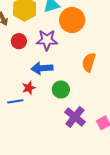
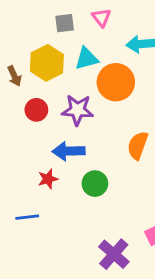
blue line: (15, 101) -> (27, 217), moved
purple cross: (75, 117) -> (114, 254), moved

